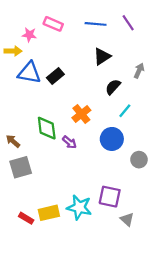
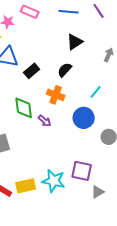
black rectangle: (55, 76) -> (32, 71), moved
black semicircle: (113, 87) -> (65, 70), moved
orange cross: (81, 114) -> (56, 95), turned -30
gray triangle: (127, 219) -> (98, 192), turned 48

